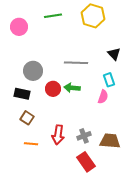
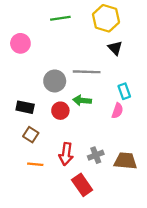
pink circle: (19, 27) -> (20, 43), moved
black triangle: (114, 54) -> (115, 48), moved
gray circle: (33, 71) -> (55, 81), moved
red circle: (53, 89) -> (60, 111), moved
red rectangle: (86, 162) -> (82, 185), moved

